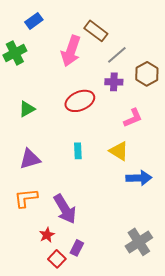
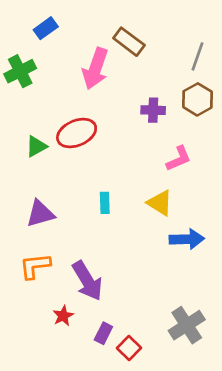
gray line: (117, 55) -> (197, 56), moved, turned -30
red ellipse: (80, 101) -> (77, 133), moved
red square: (57, 259) -> (129, 348), moved

